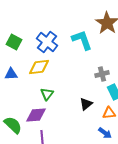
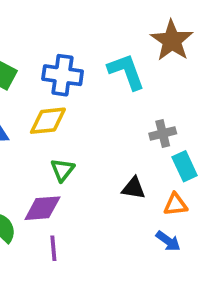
blue cross: (47, 42) -> (63, 75), turned -30
black triangle: (86, 104) -> (134, 188), turned 48

